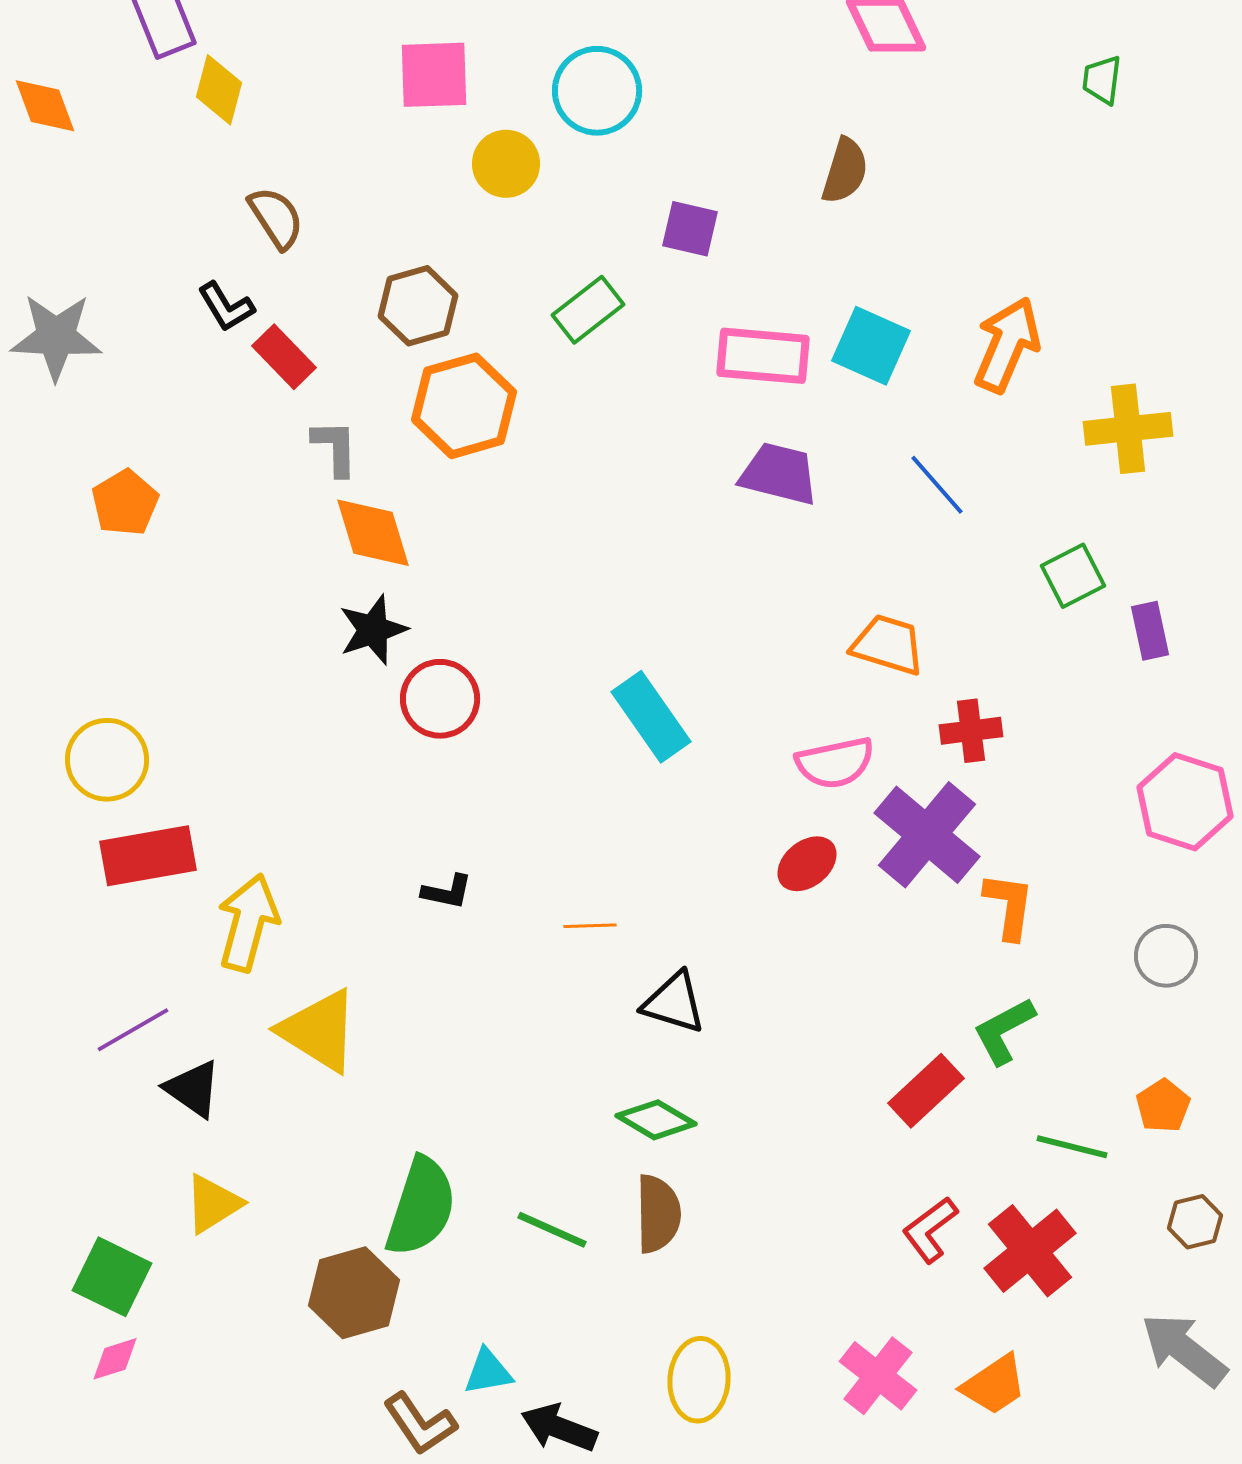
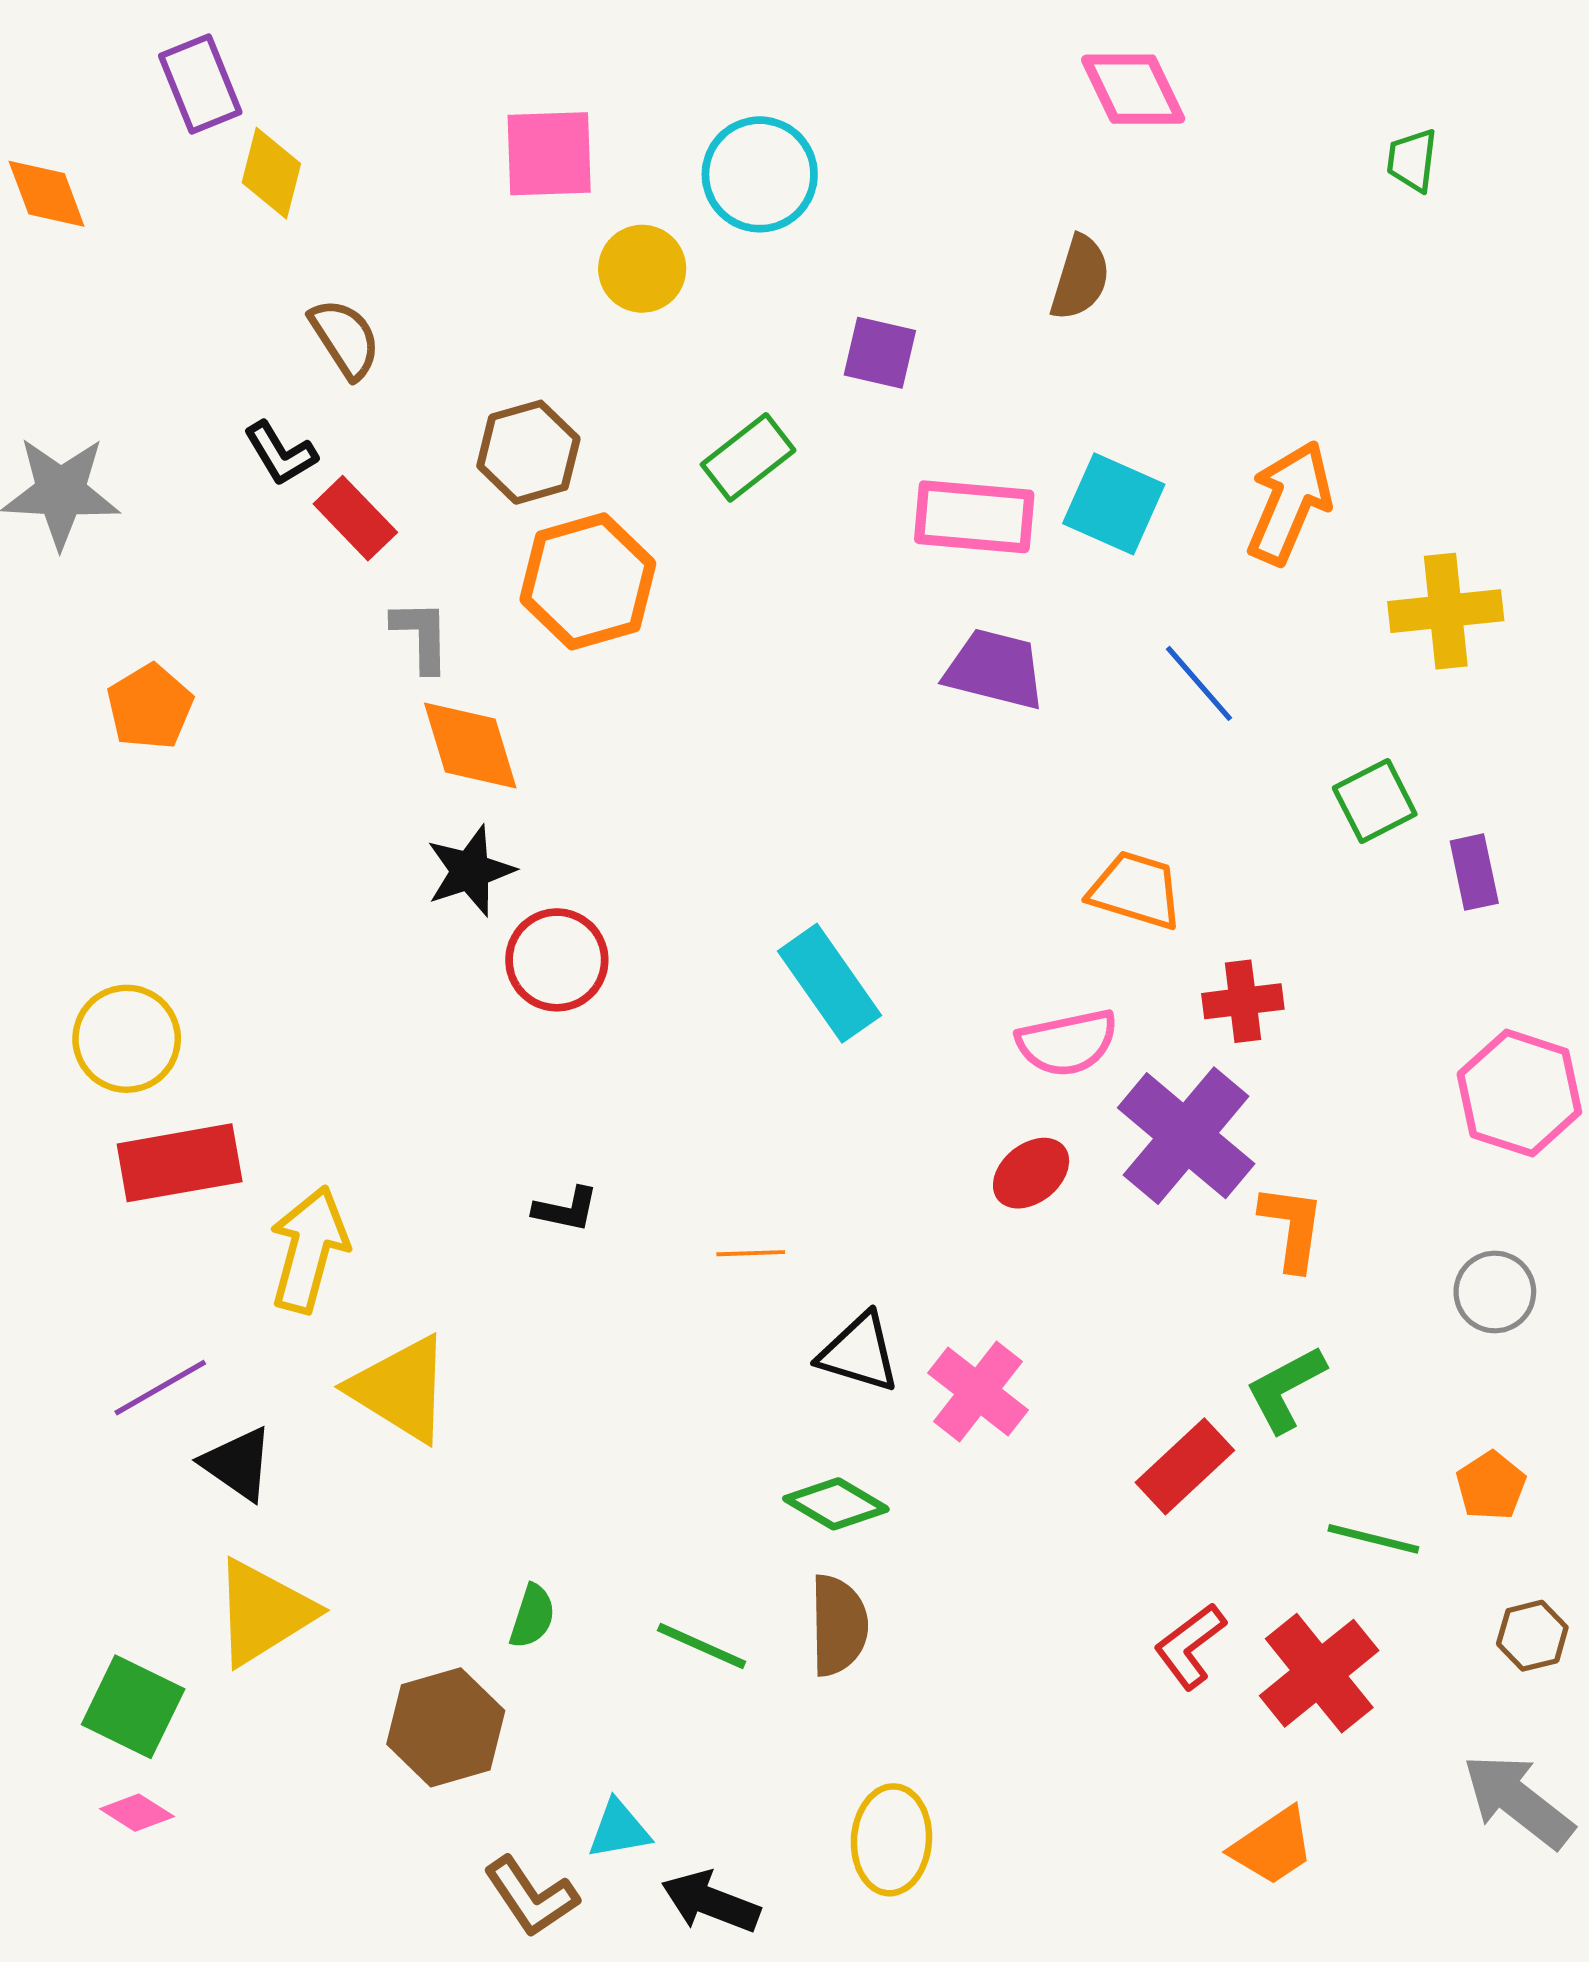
yellow triangle: (213, 1204) -> (264, 1612), size x1.4
green semicircle: (421, 1207) -> (532, 1616), size x0.5
pink diamond: (115, 1359) -> (137, 1813), turned 50
pink cross: (878, 1376) -> (978, 1391), moved

